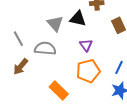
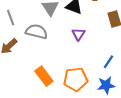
orange pentagon: (88, 71) -> (76, 79), moved

